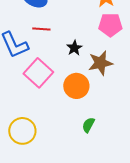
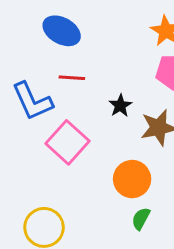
orange circle: (76, 86) -> (132, 179), moved

